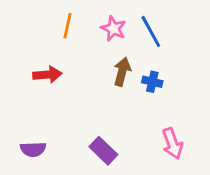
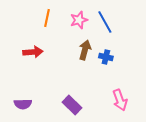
pink star: (114, 29) -> (79, 20), turned 30

